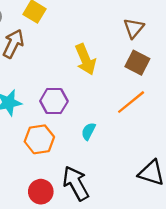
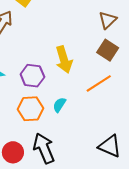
yellow arrow: (85, 59) -> (64, 60), moved
orange hexagon: (39, 139) -> (31, 109), moved

